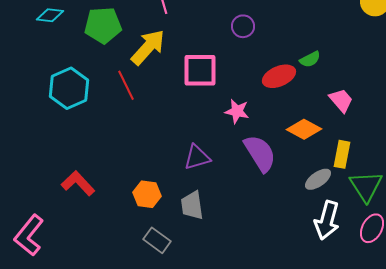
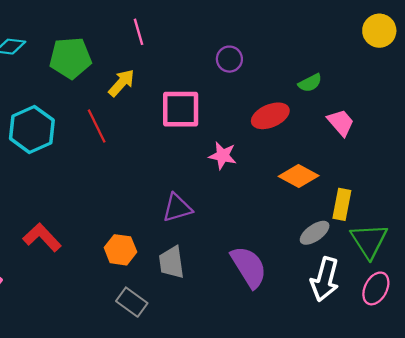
yellow arrow: (148, 47) -> (122, 83), size x0.7
green semicircle: (310, 59) -> (310, 83), moved
pink trapezoid: (341, 100) -> (341, 123), moved
purple semicircle: (260, 153) -> (249, 267), moved

